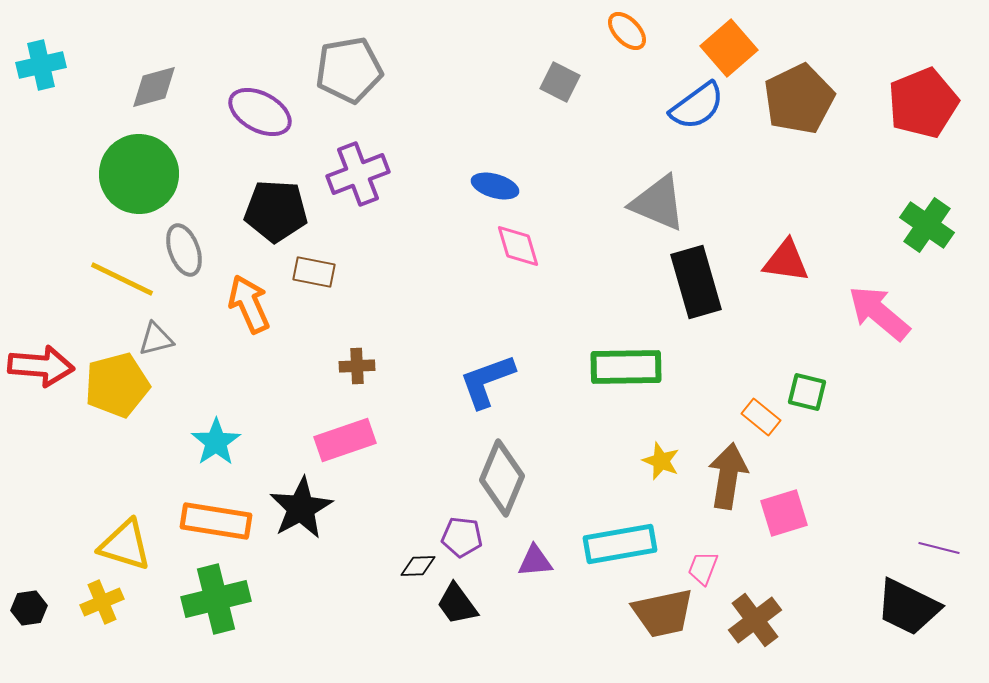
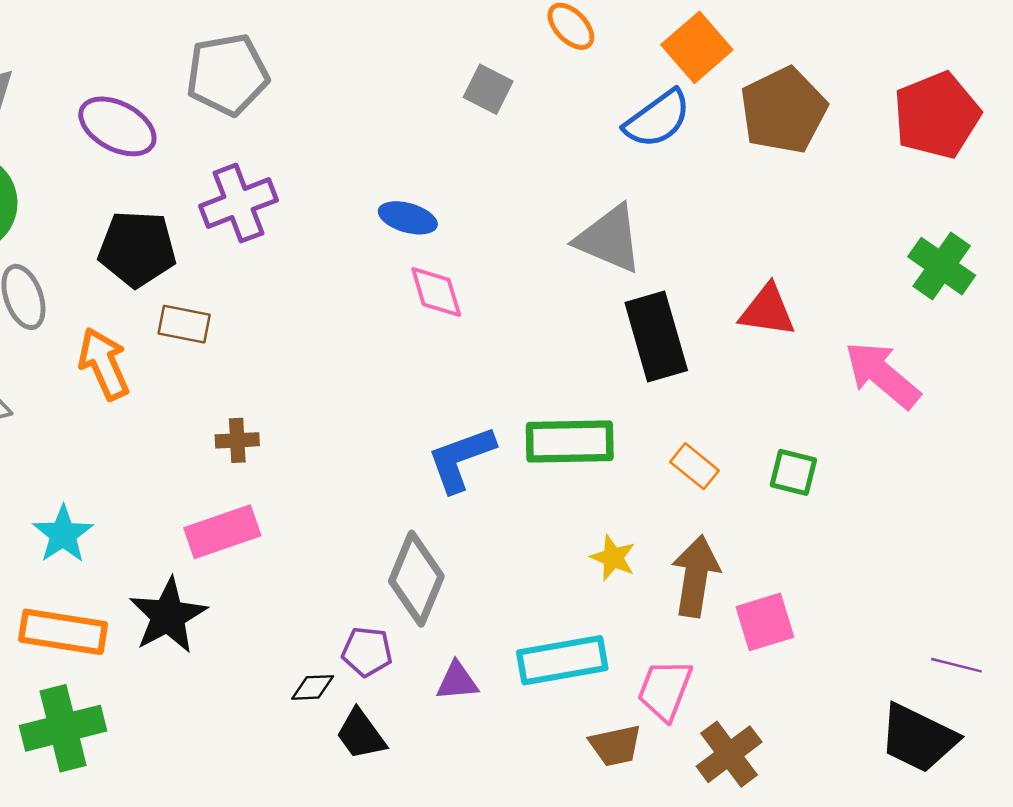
blue L-shape: (487, 381) -> (461, 459), moved
orange rectangle: (761, 417) -> (694, 466), moved
pink trapezoid: (703, 568) -> (665, 690), size x1.5
brown trapezoid: (663, 613) -> (615, 746), size x0.7

